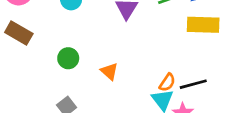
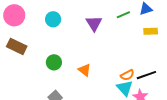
yellow rectangle: (203, 25) -> (151, 31), size x0.6
orange semicircle: (167, 82) -> (127, 75), turned 32

